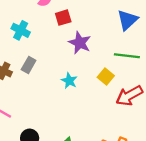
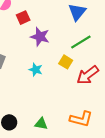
green line: (127, 56) -> (81, 42), turned -30

